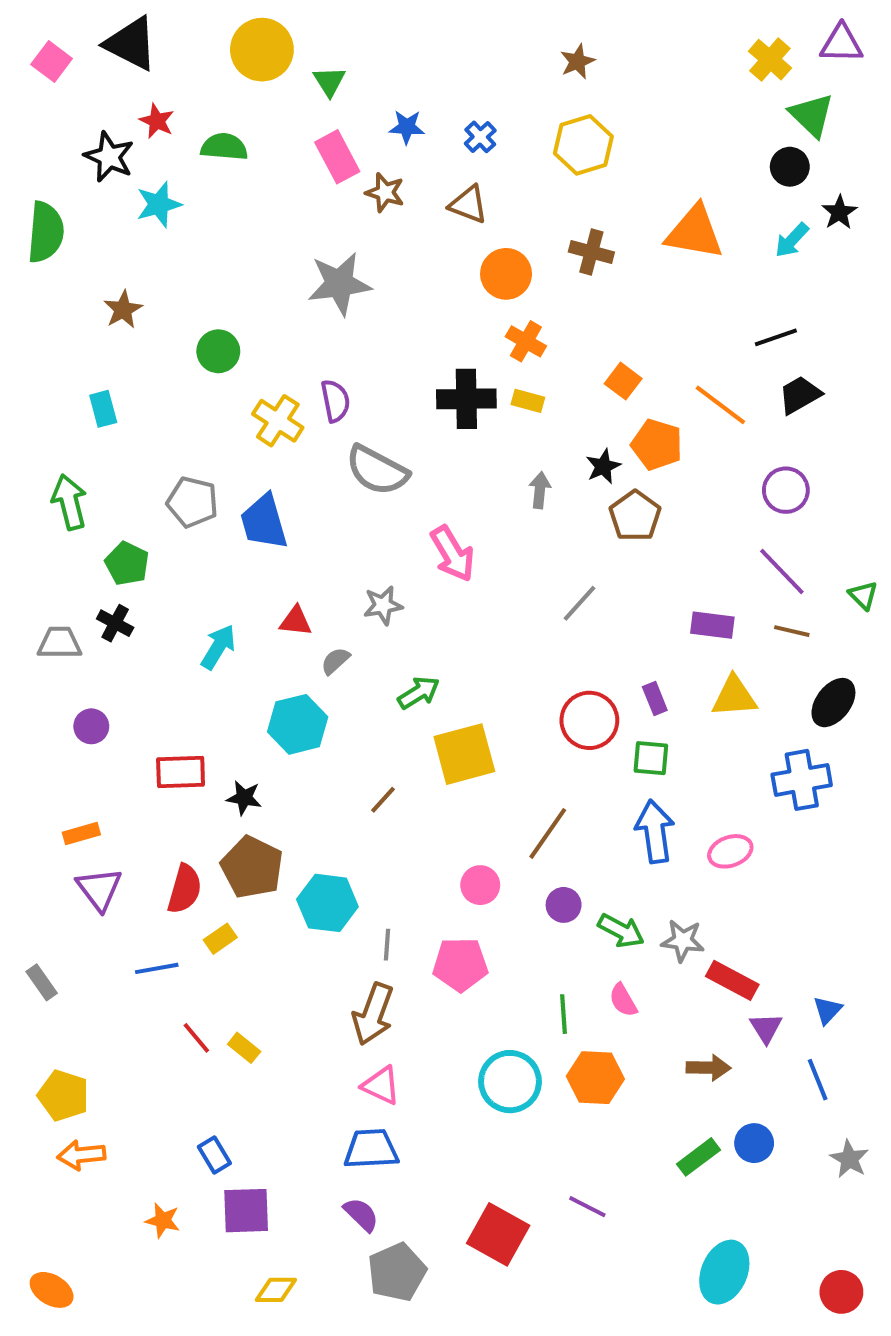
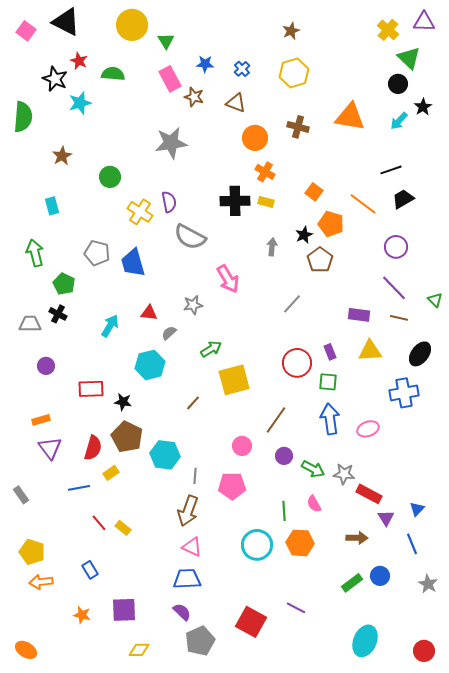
blue rectangle: (214, 1155) -> (90, 570), moved

